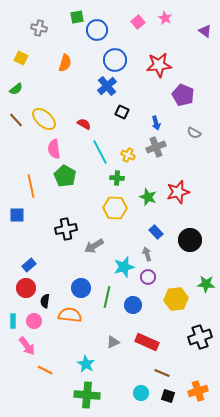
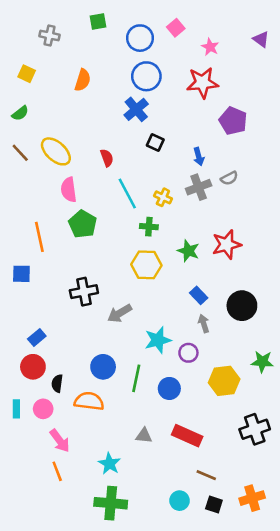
pink star: (165, 18) -> (210, 47), moved
blue circle: (97, 30) -> (140, 38), moved
red semicircle: (84, 124) -> (107, 158), turned 40
gray semicircle: (194, 133) -> (229, 178), moved, turned -56
gray arrow: (147, 254) -> (204, 323), moved
gray triangle: (113, 342) -> (144, 436), turned 32
pink arrow: (27, 346) -> (60, 441), moved
orange line: (45, 370) -> (57, 471), turned 42

